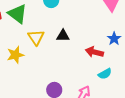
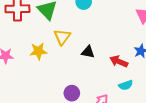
black triangle: (63, 36) -> (88, 52), moved

